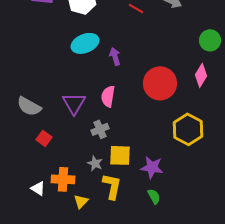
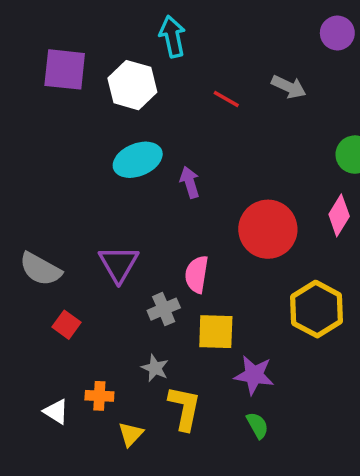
pink semicircle: (108, 96) -> (197, 274), moved
yellow square: (120, 155) -> (216, 332), moved
orange cross: (63, 179) -> (99, 396), size x0.7

